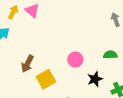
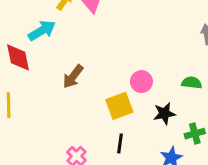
yellow square: (46, 79) -> (119, 106), moved

